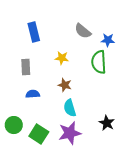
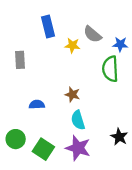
blue rectangle: (34, 32) -> (48, 27), moved
yellow star: (62, 58) -> (72, 45), moved
gray rectangle: (26, 67) -> (20, 60), moved
purple star: (70, 133) -> (78, 148), turned 30

